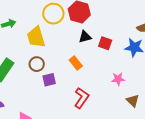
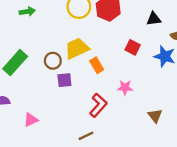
yellow trapezoid: (36, 37) -> (77, 48), moved, turned 75
black triangle: (85, 37) -> (154, 19), moved
pink star: (118, 79) -> (125, 88), moved

